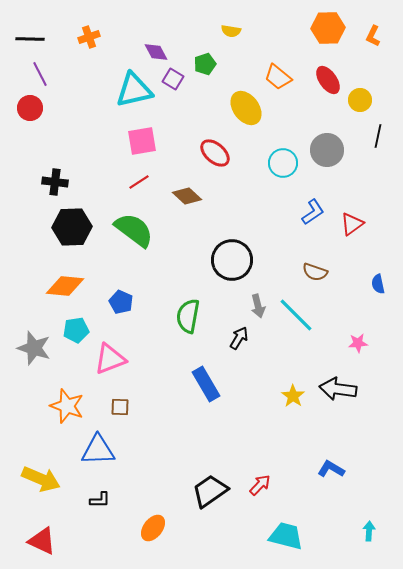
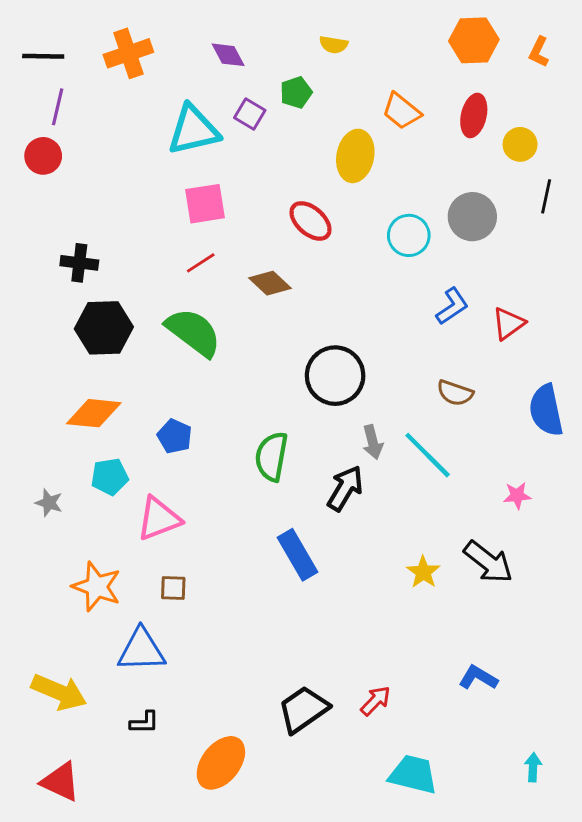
orange cross: (89, 37) -> (128, 53), size x1.5
purple diamond: (156, 52) -> (228, 55), moved
purple line: (40, 74) -> (58, 107), turned 40
red ellipse: (328, 80) -> (474, 115), turned 48
yellow ellipse: (246, 108) -> (355, 156), turned 48
blue semicircle: (378, 284) -> (546, 410), size x1.8
black arrow: (239, 338) -> (345, 488), size x1.4
gray star: (34, 348) -> (49, 503), size x0.6
black arrow: (338, 389) -> (488, 562), turned -150
orange ellipse: (153, 528) -> (221, 763), size x1.4

